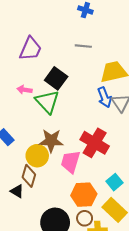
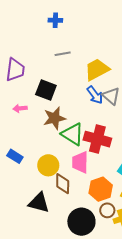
green triangle: (47, 102) -> (73, 134), moved
brown star: (51, 141) -> (54, 118), moved
brown diamond: (29, 176) -> (63, 184), moved
black triangle: (17, 191) -> (39, 203), size x1.6

